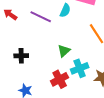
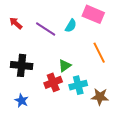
black cross: (21, 56) -> (22, 65), size x1.5
red cross: (60, 79) -> (53, 82), moved

